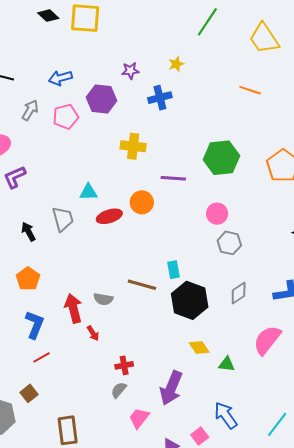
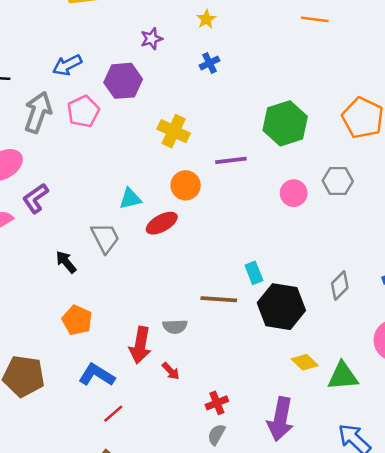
orange line: (250, 90) -> (315, 19), moved
blue cross: (160, 98) -> (210, 63), moved, size x0.7
gray arrow: (30, 110) -> (38, 112), size x1.5
yellow cross: (133, 146) -> (174, 131), turned 30
orange circle: (142, 202) -> (186, 185), moved
gray hexagon: (229, 243) -> (338, 181), moved
red arrow: (73, 308) -> (140, 345), turned -144
blue L-shape: (35, 325) -> (97, 375), turned -68
green triangle: (227, 364) -> (343, 376), size x1.5

